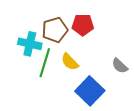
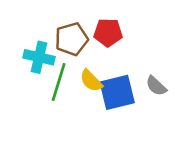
blue square: (90, 91) -> (117, 92), moved, turned 32

